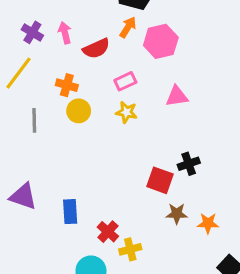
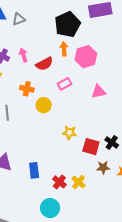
orange arrow: (128, 27) -> (64, 49), turned -32
yellow circle: (79, 111) -> (44, 105), moved
yellow star: (126, 112) -> (69, 133), moved
black cross: (189, 164) -> (112, 142), moved, turned -32
yellow cross: (130, 249) -> (79, 182), moved, turned -32

